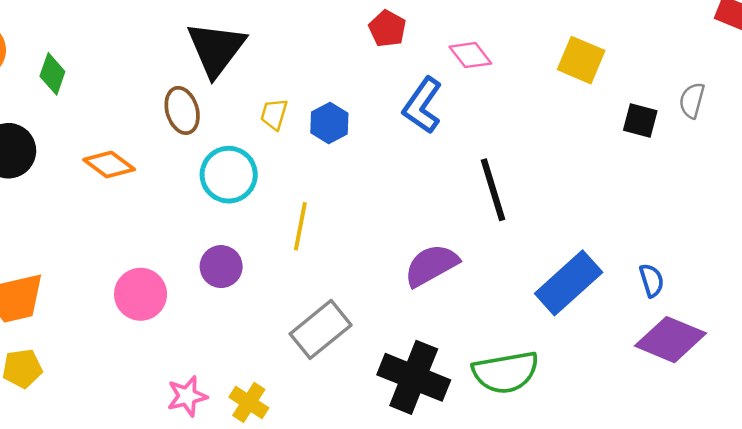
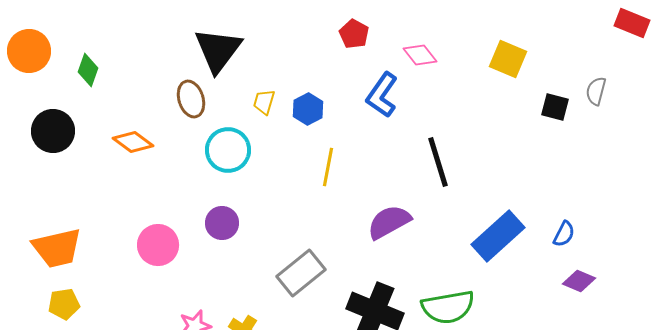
yellow line: (300, 226) -> (328, 167), moved
blue semicircle: (652, 280) -> (564, 234), turned 44
purple diamond: (671, 340) -> (579, 281), size x0.6

